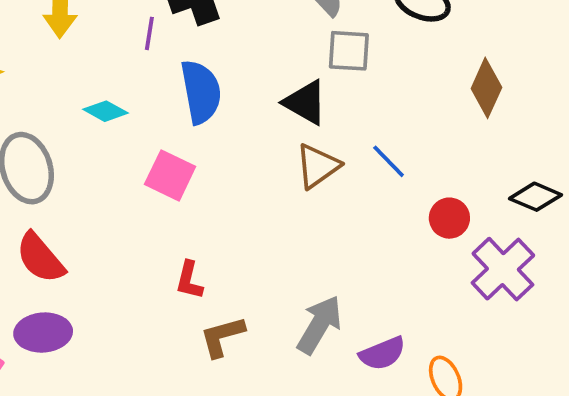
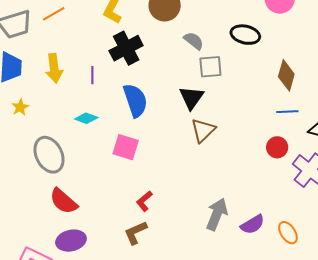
purple line: (149, 33) -> (92, 75), moved
black triangle: (305, 102) -> (191, 98), turned 44
blue line: (389, 161) -> (287, 112), moved, turned -40
red L-shape: (189, 280) -> (144, 201), turned 45
brown L-shape: (222, 337) -> (136, 233), moved

